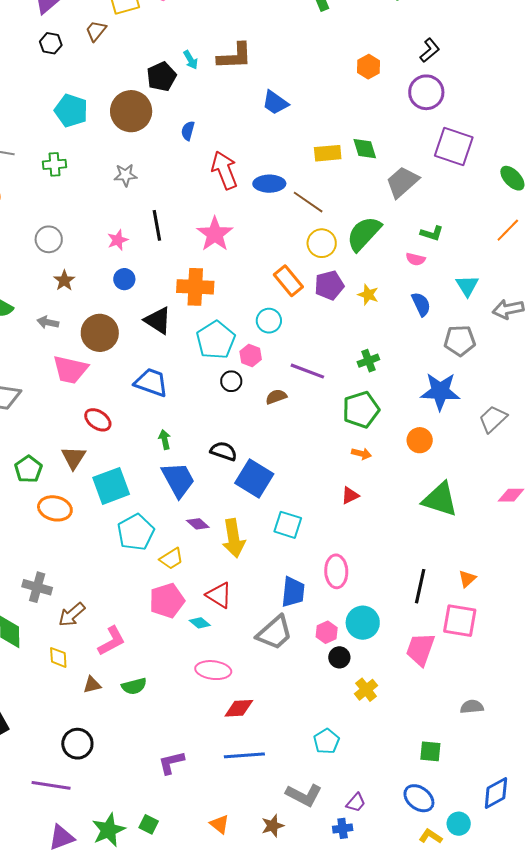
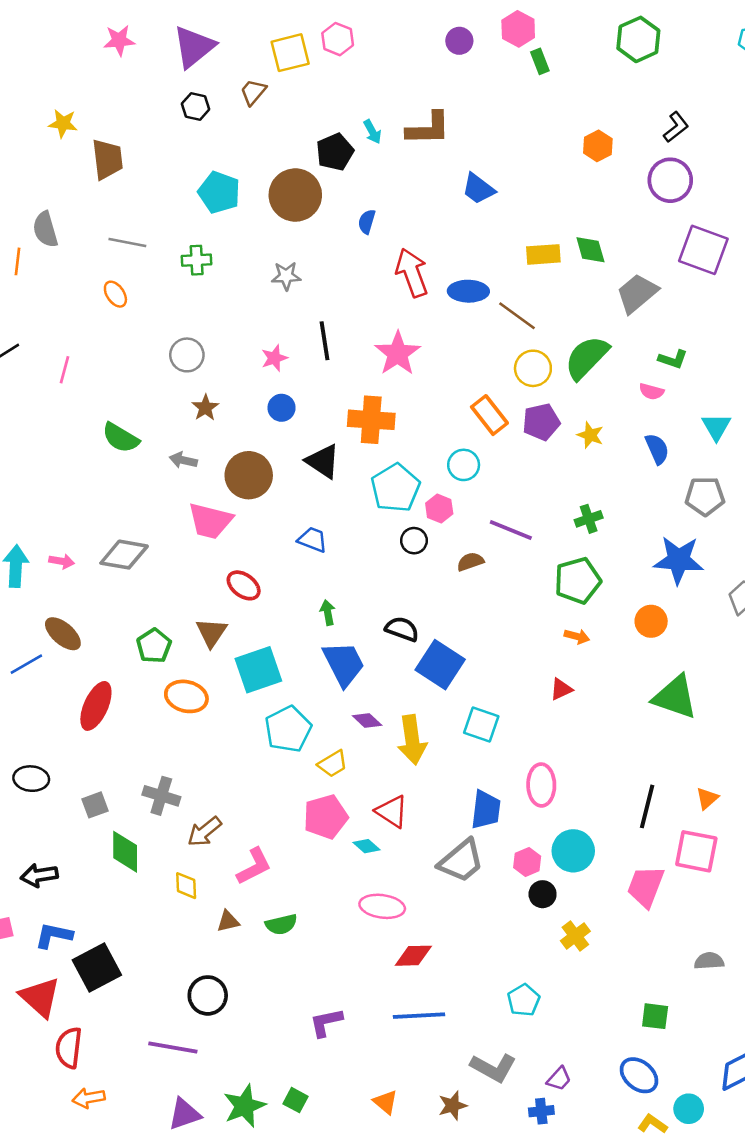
blue trapezoid: (151, 382) -> (312, 540), size x0.7

